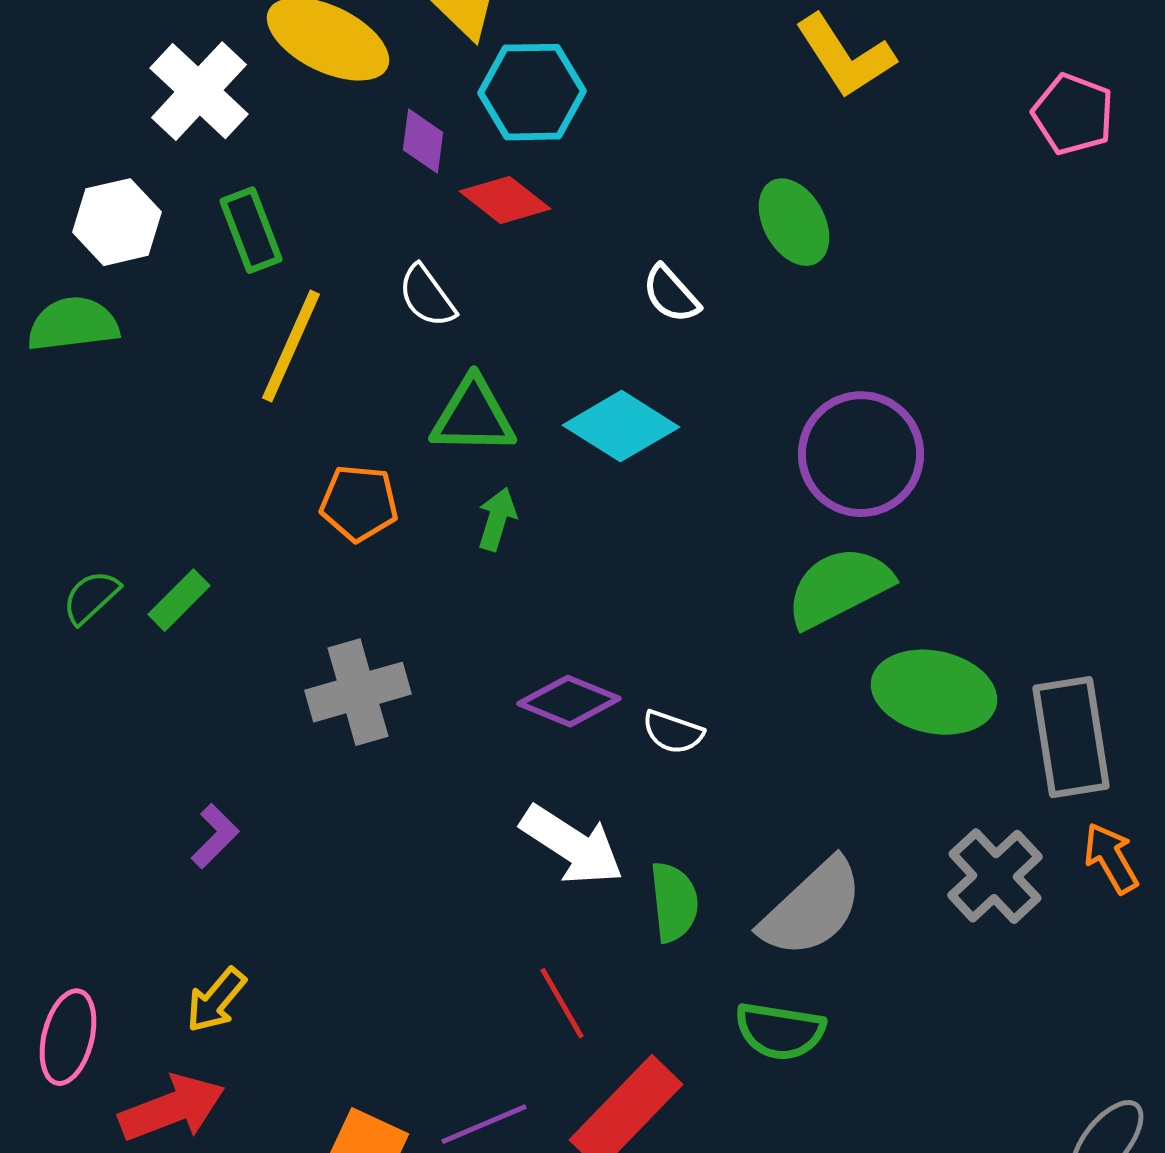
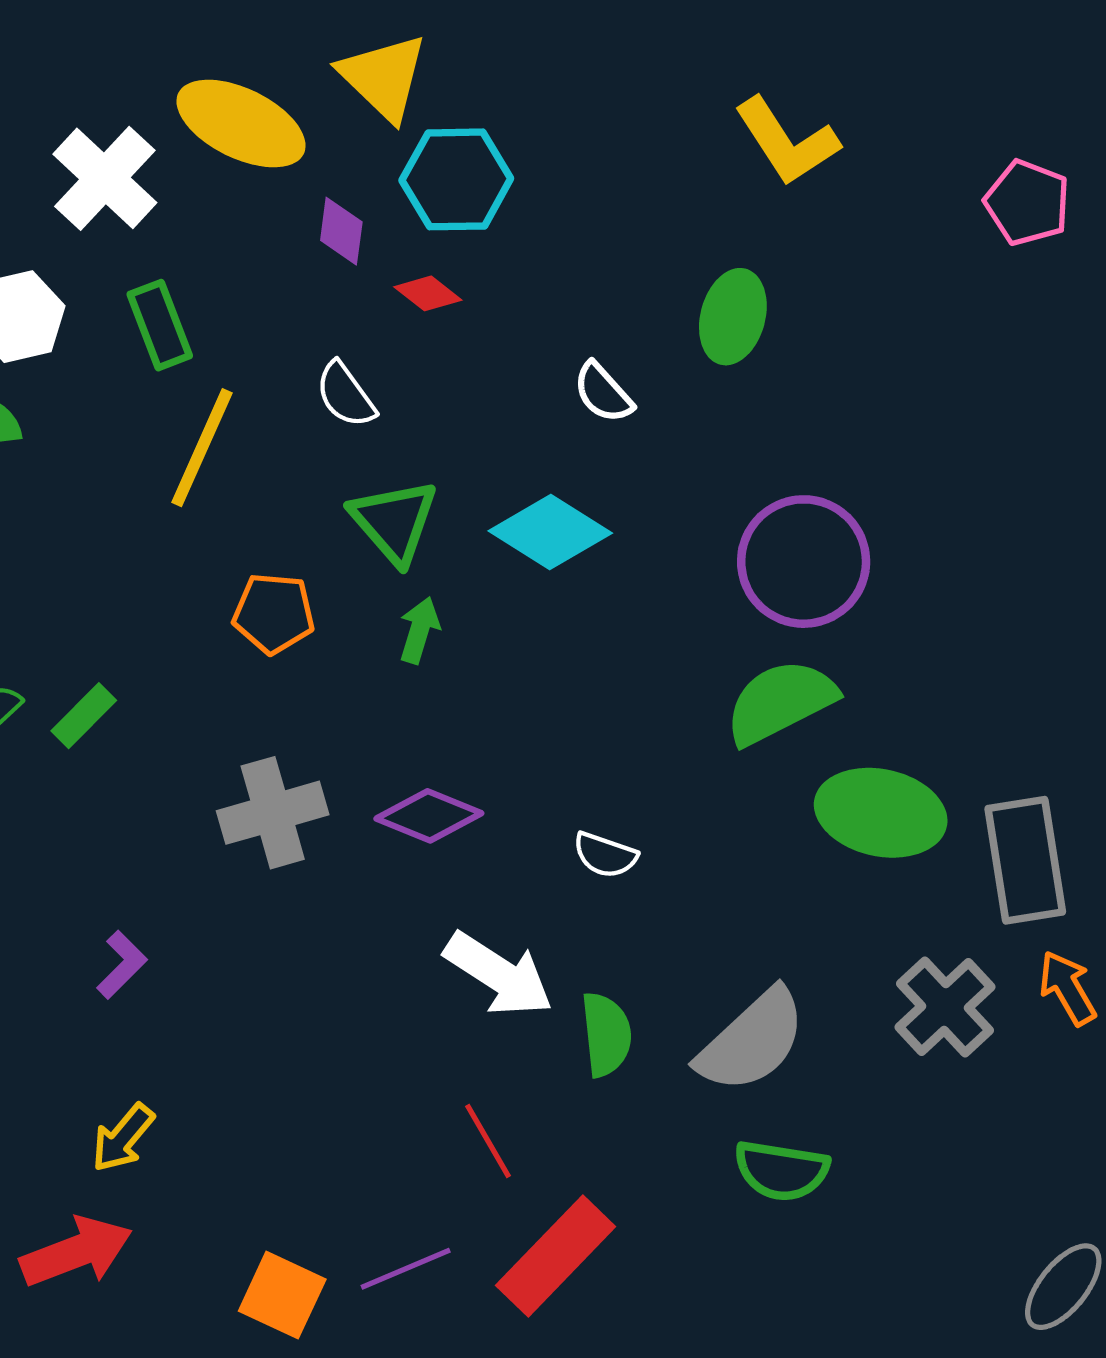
red diamond: (505, 200) -> (428, 293), size x0.7
green ellipse: (794, 222) -> (733, 317), turned 44
green triangle: (473, 416) -> (394, 521), turned 48
purple diamond: (569, 701) -> (429, 816), moved
green semicircle: (780, 1031) -> (781, 1171), moved

